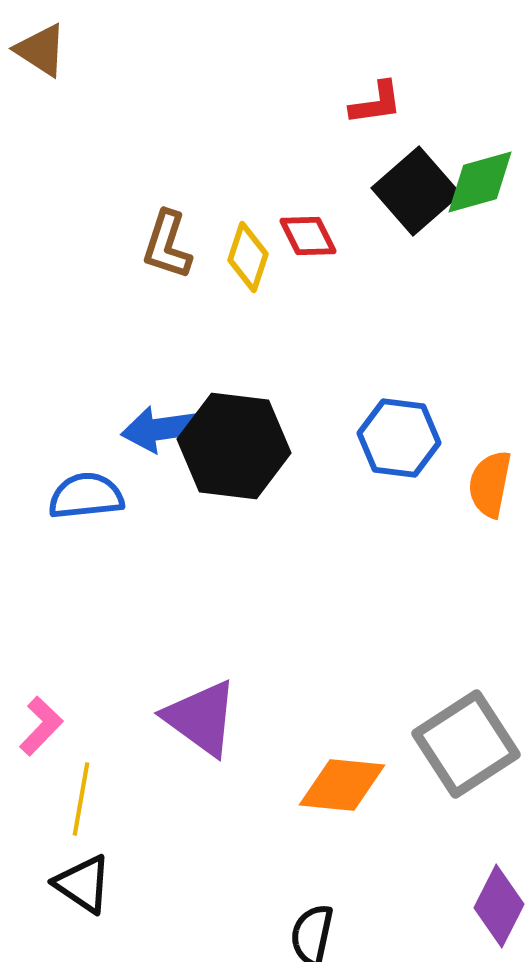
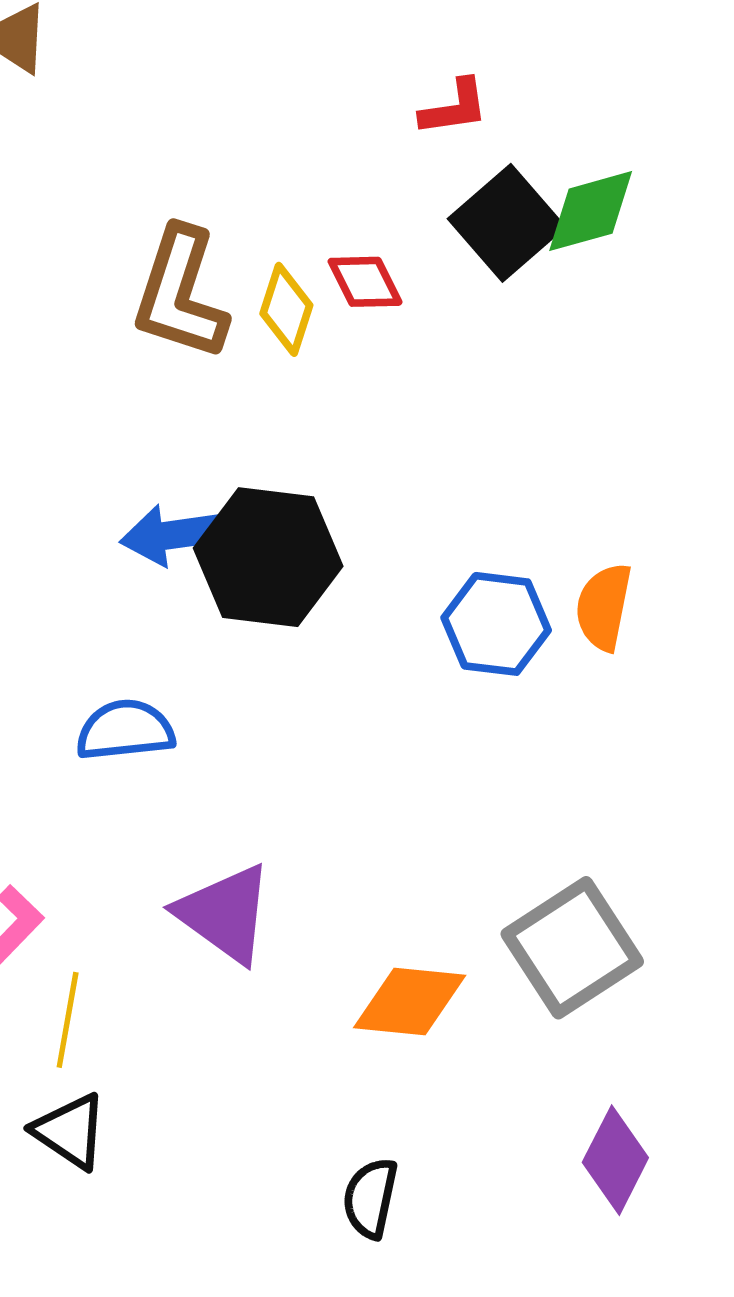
brown L-shape: (167, 245) -> (180, 294), size x1.5
blue hexagon: (399, 438) -> (496, 624), moved
blue semicircle: (86, 496) -> (125, 730), moved

